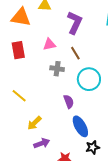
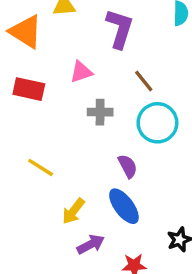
orange triangle: (21, 17) -> (26, 32), turned 30
red rectangle: (18, 50) -> (29, 89), turned -60
brown line: (75, 53) -> (144, 81), moved
blue ellipse: (80, 126) -> (124, 206), moved

